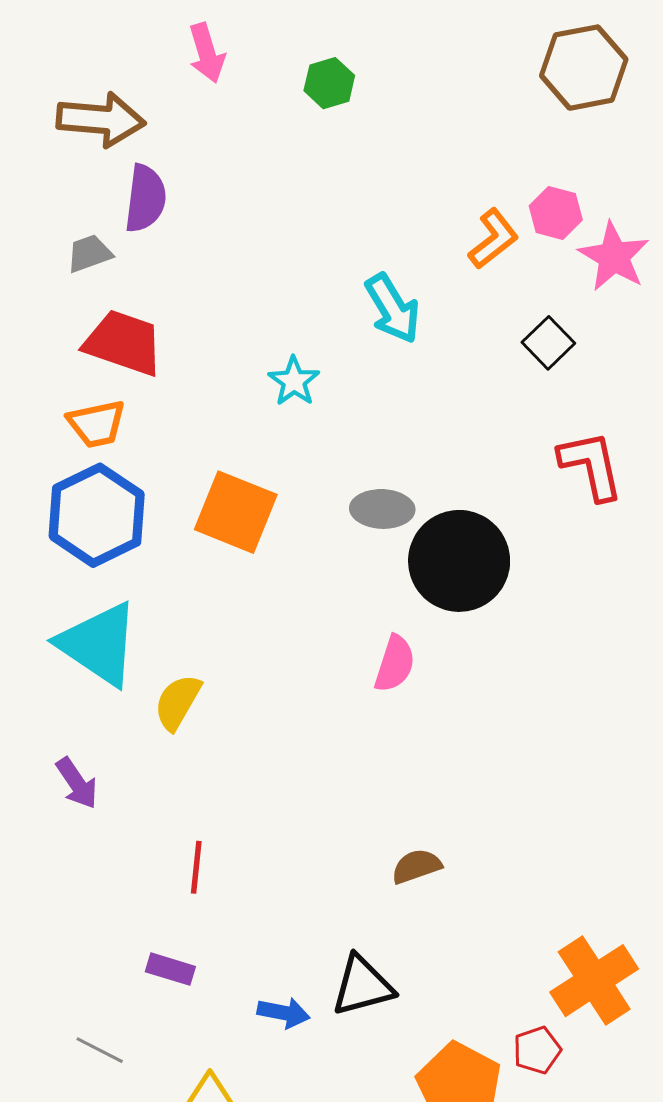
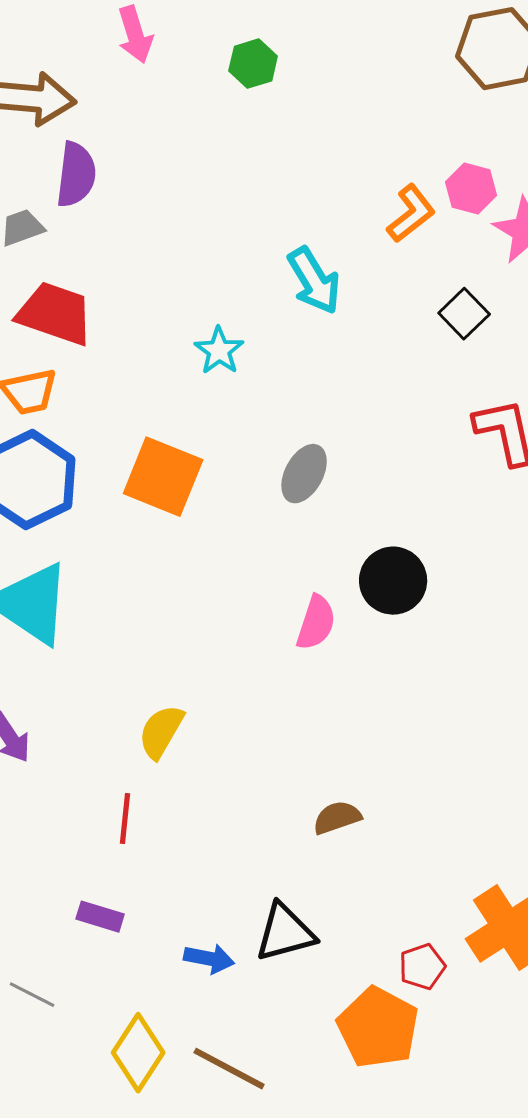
gray ellipse: (382, 509) -> (304, 474), turned -64
black circle: (459, 561) -> (393, 581), moved, size x0.7
yellow semicircle: (178, 702) -> (161, 732), moved
red pentagon: (537, 1050) -> (422, 967), moved

